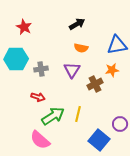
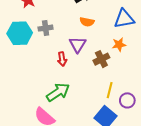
gray cross: (41, 69) -> (46, 28), moved
red arrow: (38, 97) -> (62, 59), moved, turned 64
yellow line: (78, 114) -> (110, 90), moved

